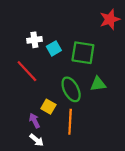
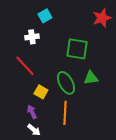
cyan square: (54, 48) -> (45, 16), moved
yellow square: (48, 107) -> (41, 92), moved

